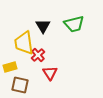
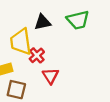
black triangle: (43, 26) -> (43, 22), turned 49

